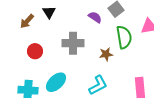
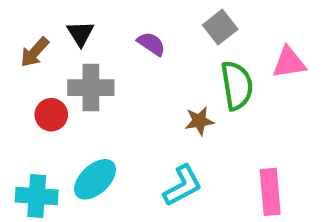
purple semicircle: (95, 17) -> (151, 44), moved
gray cross: (73, 43) -> (91, 88), moved

